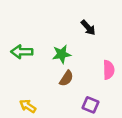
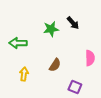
green star: (62, 54) -> (51, 29), moved
yellow arrow: (28, 106) -> (24, 74), moved, turned 64

